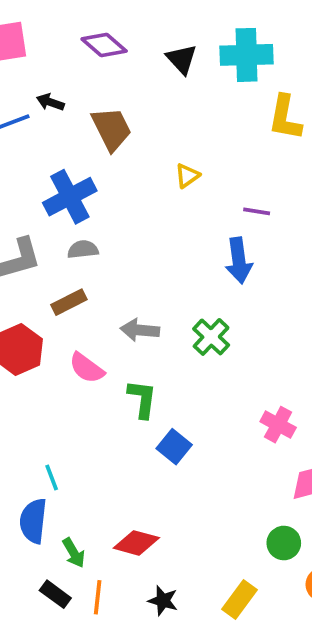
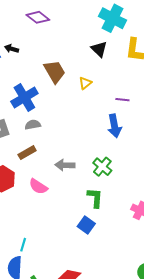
cyan cross: (246, 55) -> (113, 18), turned 32
black triangle: (182, 59) -> (99, 49), moved
brown trapezoid: (111, 129) -> (55, 72), moved
green L-shape: (142, 399) -> (95, 198), moved
cyan line: (52, 478) -> (23, 245), turned 40

